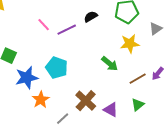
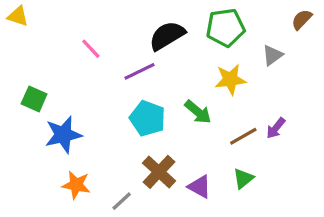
black semicircle: (91, 17) -> (167, 36), size x1.6
purple line: (67, 30) -> (140, 71), moved
cyan pentagon: (57, 68) -> (148, 118), moved
orange star: (41, 100) -> (76, 185), moved, turned -30

